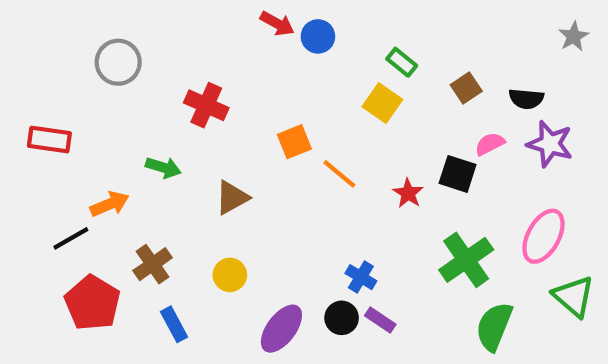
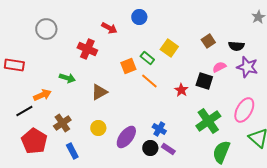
red arrow: (277, 24) -> (109, 28), moved
green rectangle: (402, 62) -> (147, 58), moved
purple ellipse: (281, 329) -> (126, 137), moved

